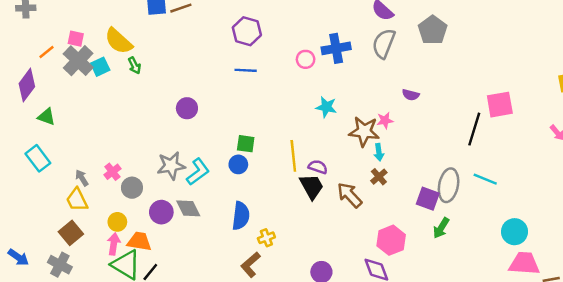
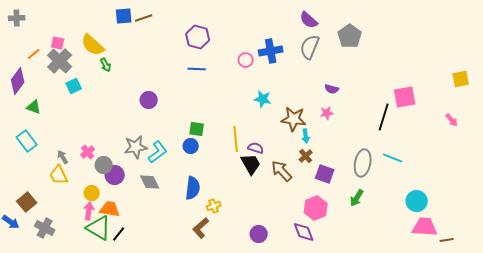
cyan square: (100, 67) -> (74, 86), moved
pink star: (385, 120) -> (327, 113), moved
purple square: (428, 199) -> (325, 174), moved
purple circle: (161, 212) -> (115, 175), moved
brown square: (71, 233) -> (27, 202), moved

